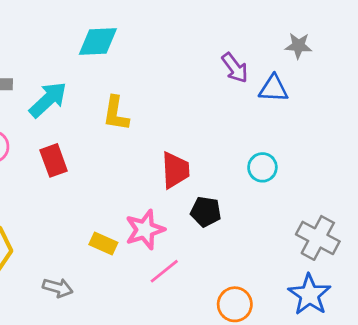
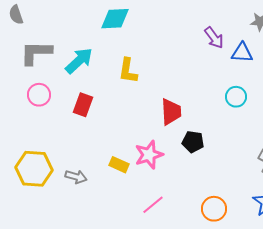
red rectangle: (54, 160) -> (83, 105), turned 40
cyan circle: (262, 167) -> (236, 97), moved
pink line: (164, 271) -> (153, 205), moved
gray arrow: (58, 288) -> (76, 177), moved

